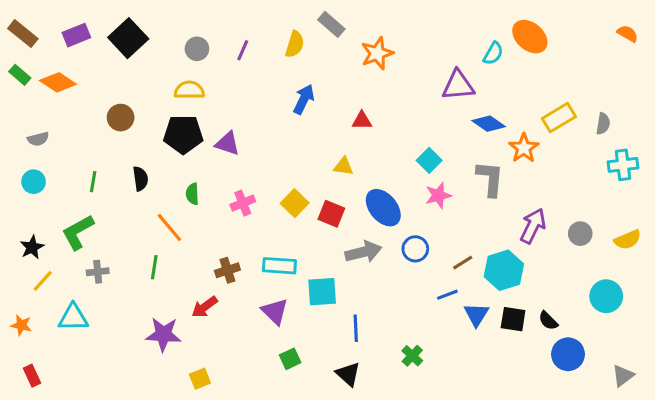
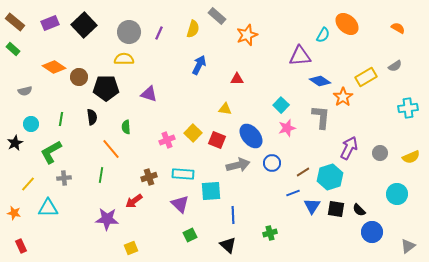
orange semicircle: (628, 34) -> (398, 28), moved
gray circle: (197, 49) -> (129, 32), size x1.5
orange diamond: (58, 82) -> (54, 67), moved
gray semicircle: (603, 124) -> (395, 66), moved, turned 48
black pentagon: (183, 134) -> (106, 88), moved
cyan circle: (34, 182) -> (31, 124), moved
pink cross: (243, 203) -> (167, 140), moved
black star: (32, 247) -> (15, 143), moved
green cross: (412, 356) -> (270, 233), turned 32

